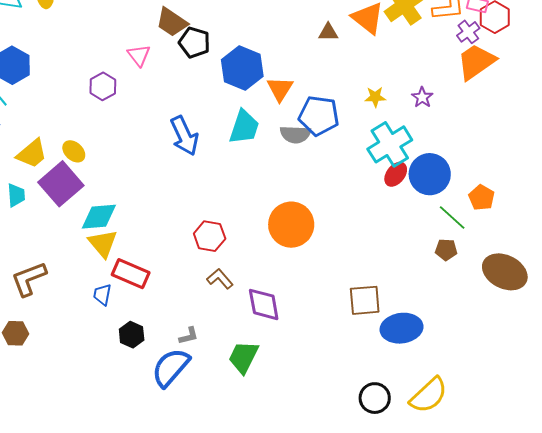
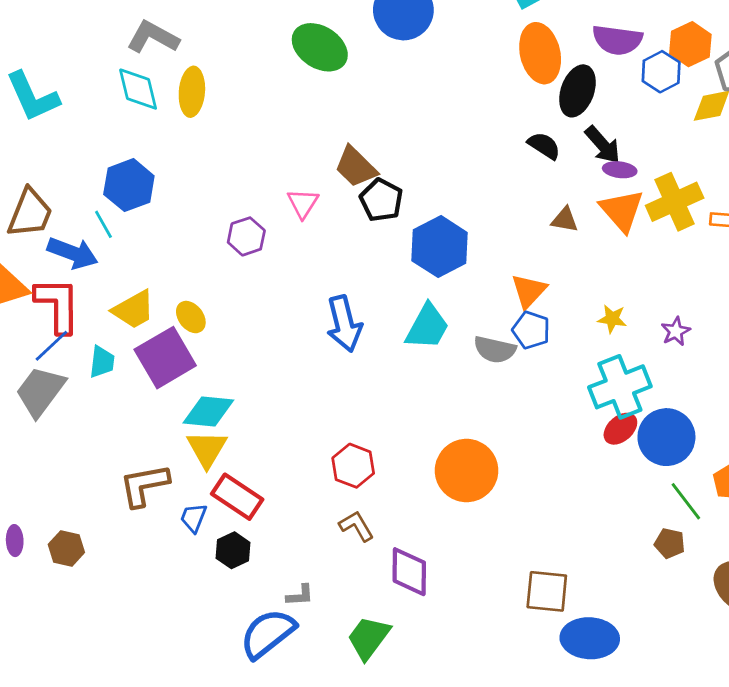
orange triangle: (280, 89) -> (529, 291), moved
blue pentagon: (319, 116) -> (531, 330), size x0.7
brown L-shape: (29, 279) -> (144, 485), moved
black hexagon: (132, 335) -> (233, 550), moved

